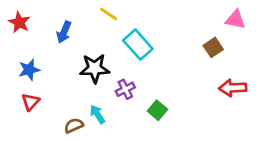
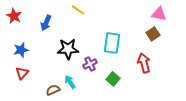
pink triangle: (235, 20) -> (159, 14), moved
cyan rectangle: (138, 45) -> (112, 43), moved, turned 50
red arrow: (233, 88) -> (144, 63), moved, turned 78

